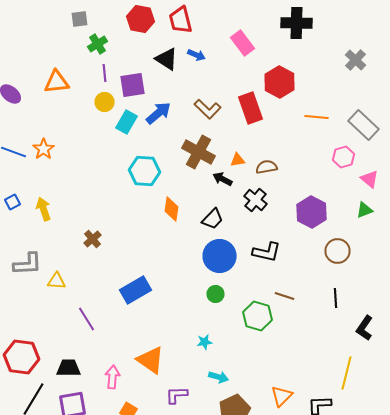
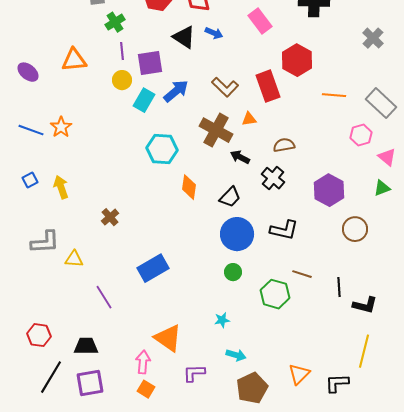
orange triangle: (238, 160) -> (249, 119), moved
black line: (336, 298) -> (339, 287), moved
black L-shape: (364, 328) -> (365, 305), moved, turned -110
red hexagon: (22, 357) -> (39, 335), size x0.7
pink arrow: (112, 377) -> (143, 362), moved

